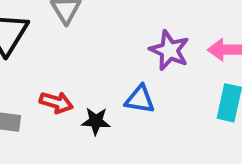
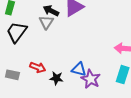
purple star: (169, 50) -> (91, 79), moved

